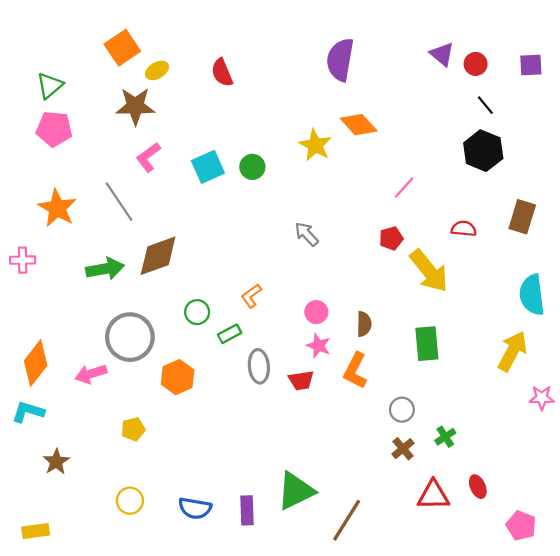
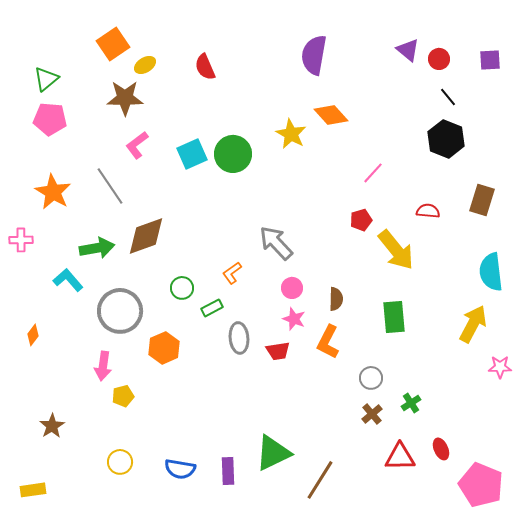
green circle: (252, 167) -> (233, 154), size x1.6
gray arrow: (307, 234) -> (276, 243), moved, size x1.5
orange diamond: (36, 363) -> (33, 335), size x0.5
pink arrow: (91, 374) -> (103, 366), moved, turned -64
cyan L-shape: (28, 412) -> (68, 280), moved, turned 32
pink pentagon: (521, 526) -> (481, 485), size x1.6

